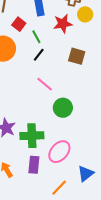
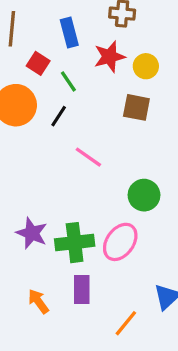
yellow circle: (85, 14) -> (146, 66), moved
black line: (39, 55) -> (59, 116), moved
green circle: (63, 108) -> (144, 195), moved
pink ellipse: (59, 152) -> (120, 242), moved

